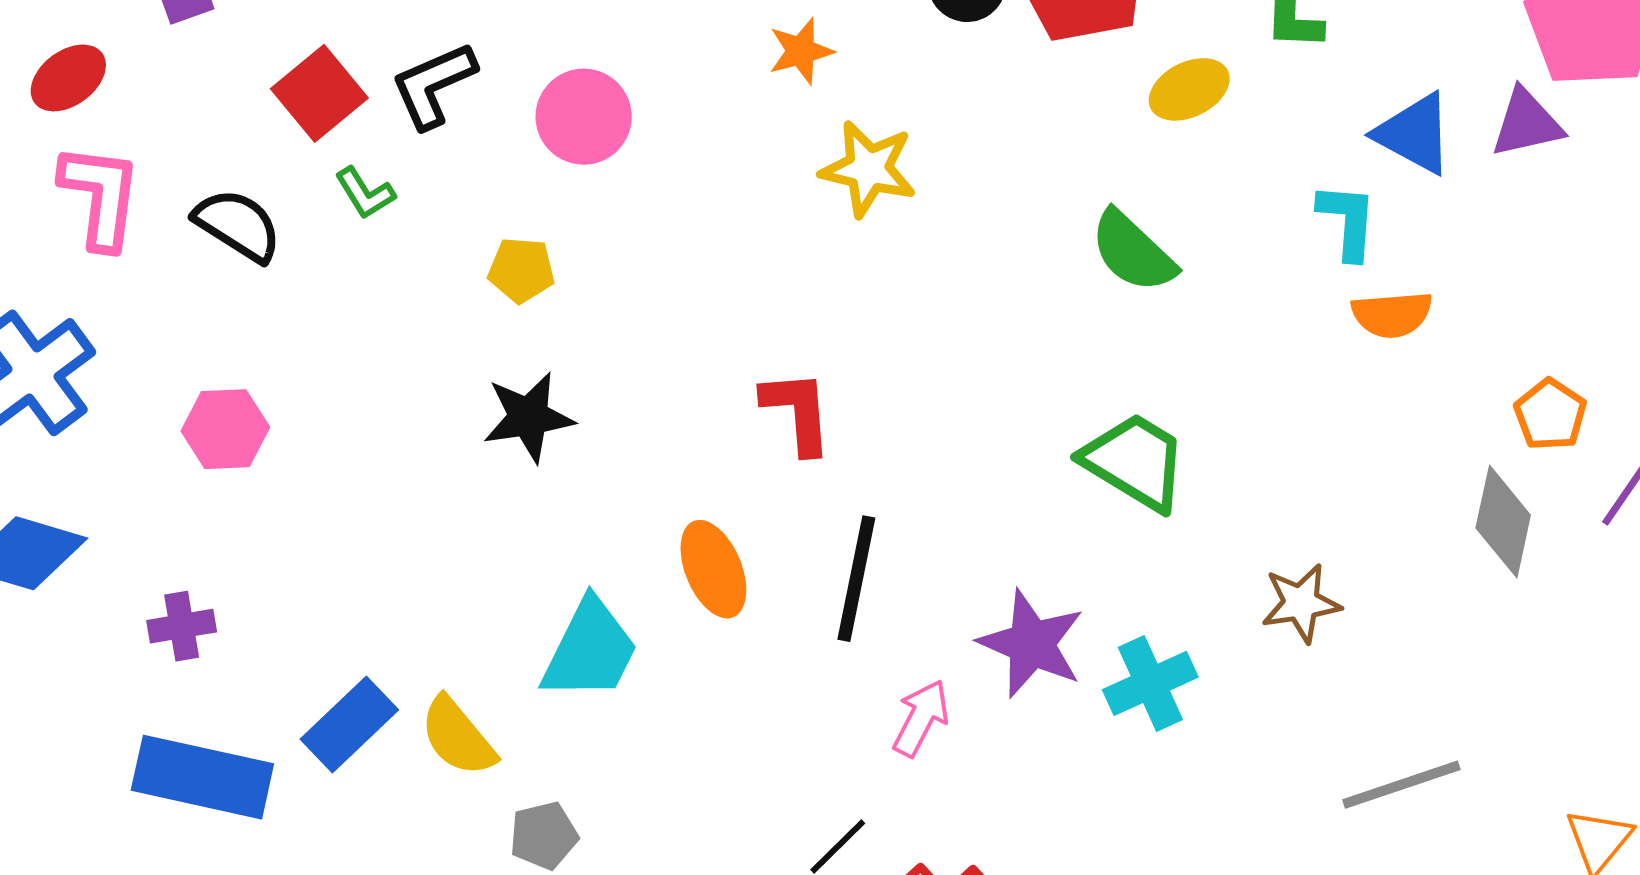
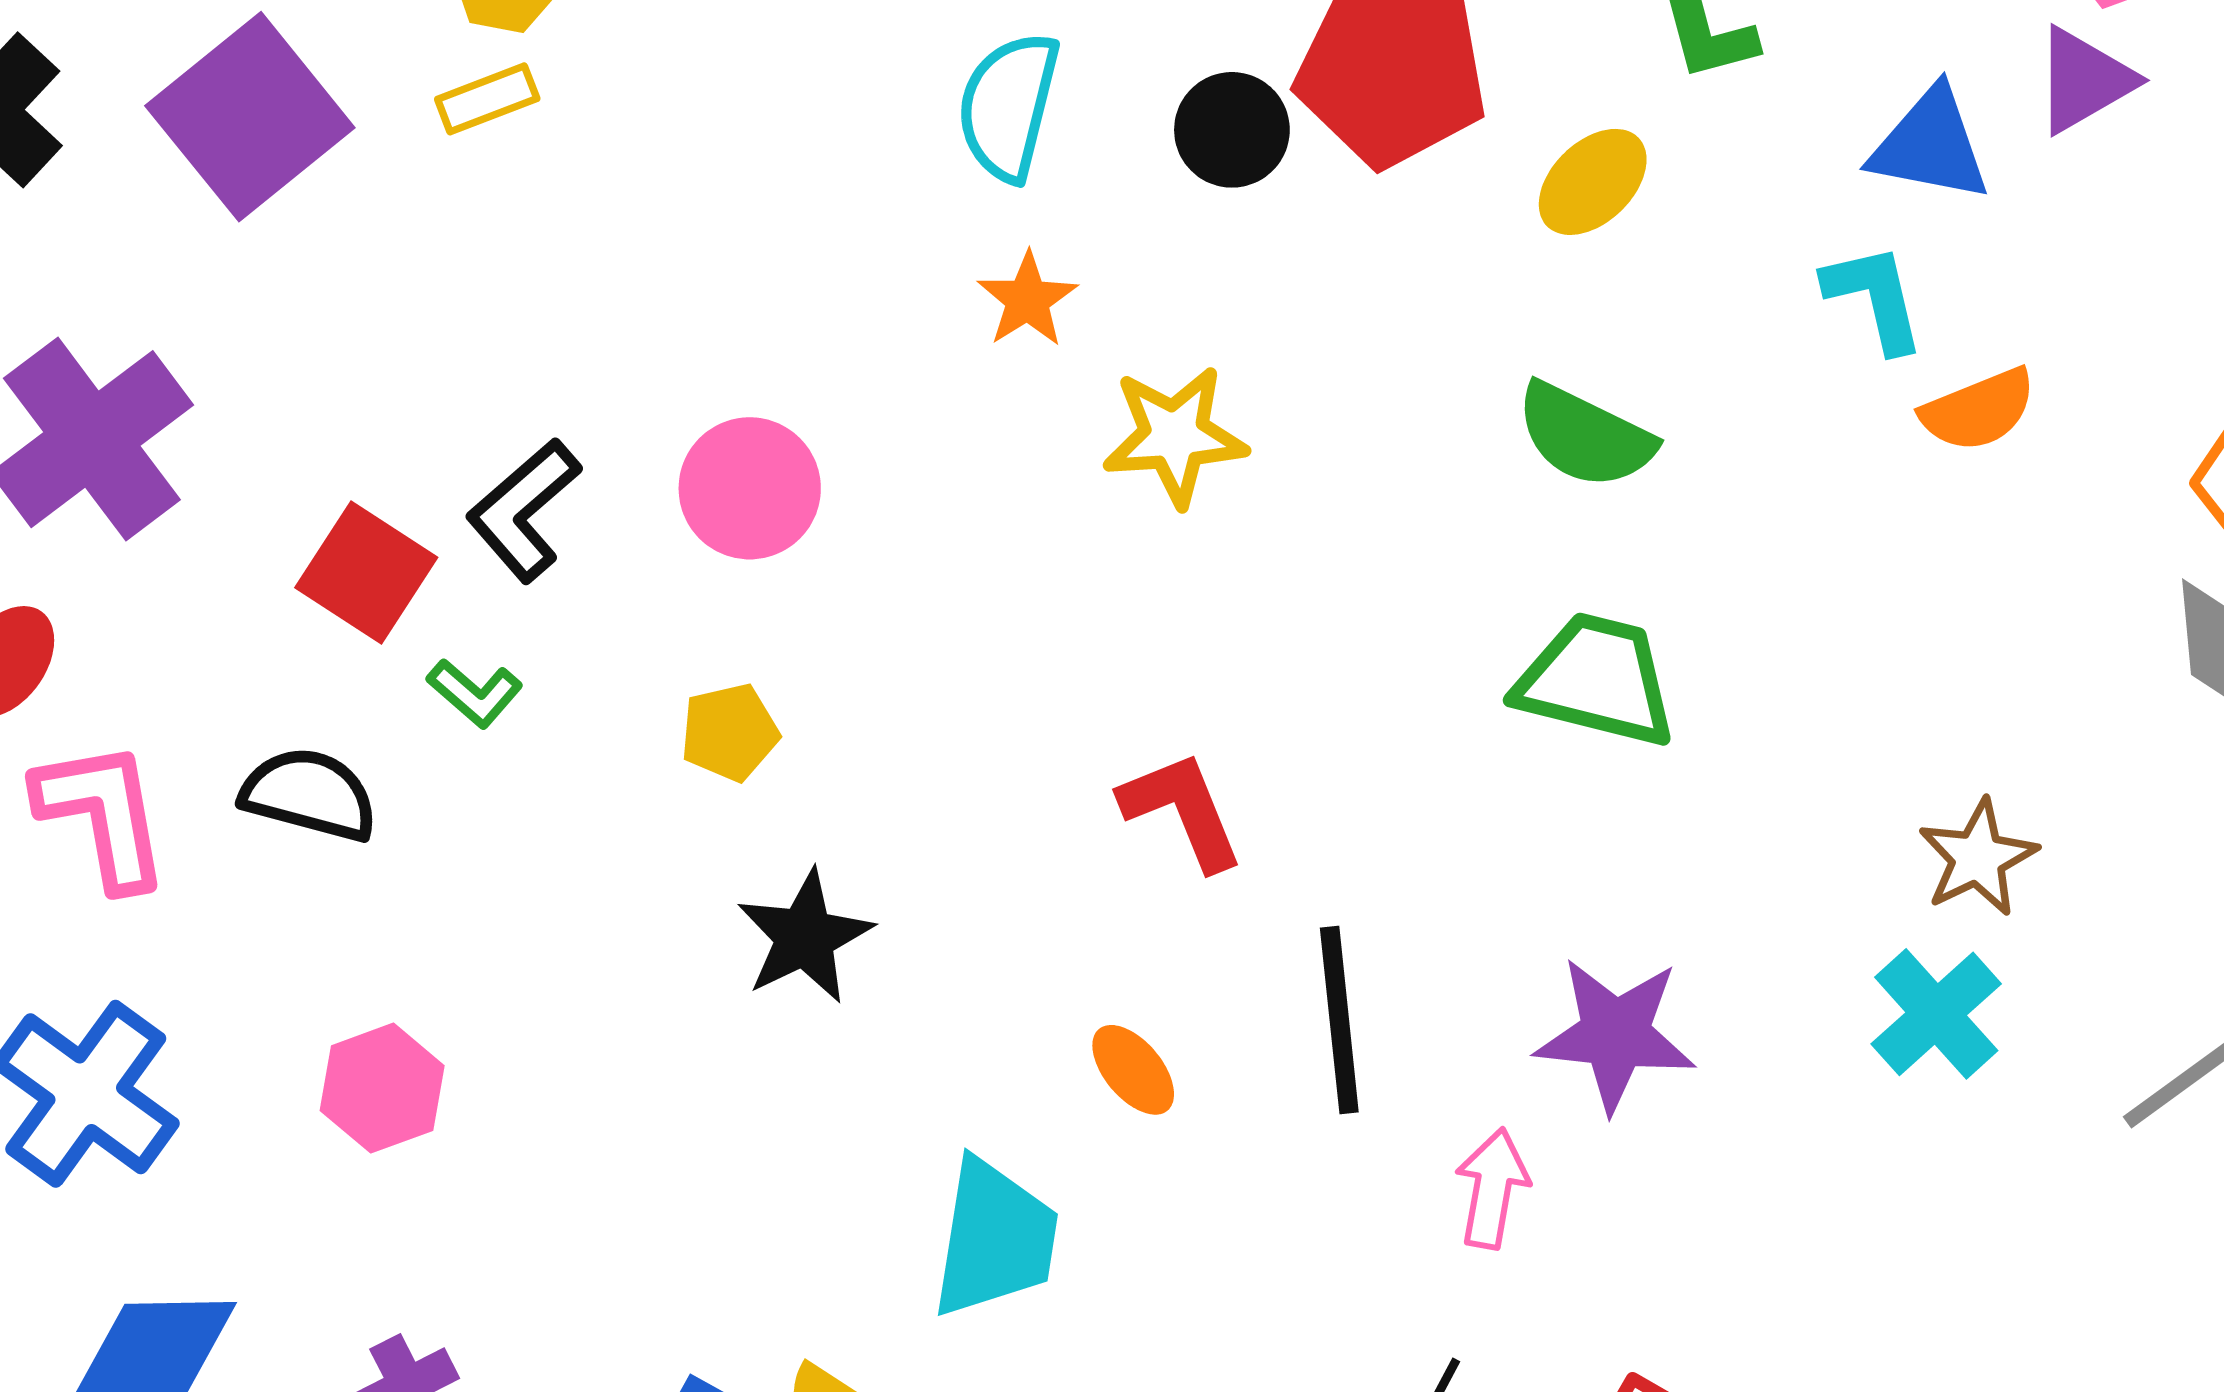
green trapezoid: (1135, 462) -> (1596, 680), moved
orange ellipse: (713, 569) -> (1133, 1070), size x0.7
cyan cross: (1150, 683) -> (1936, 1014), moved

